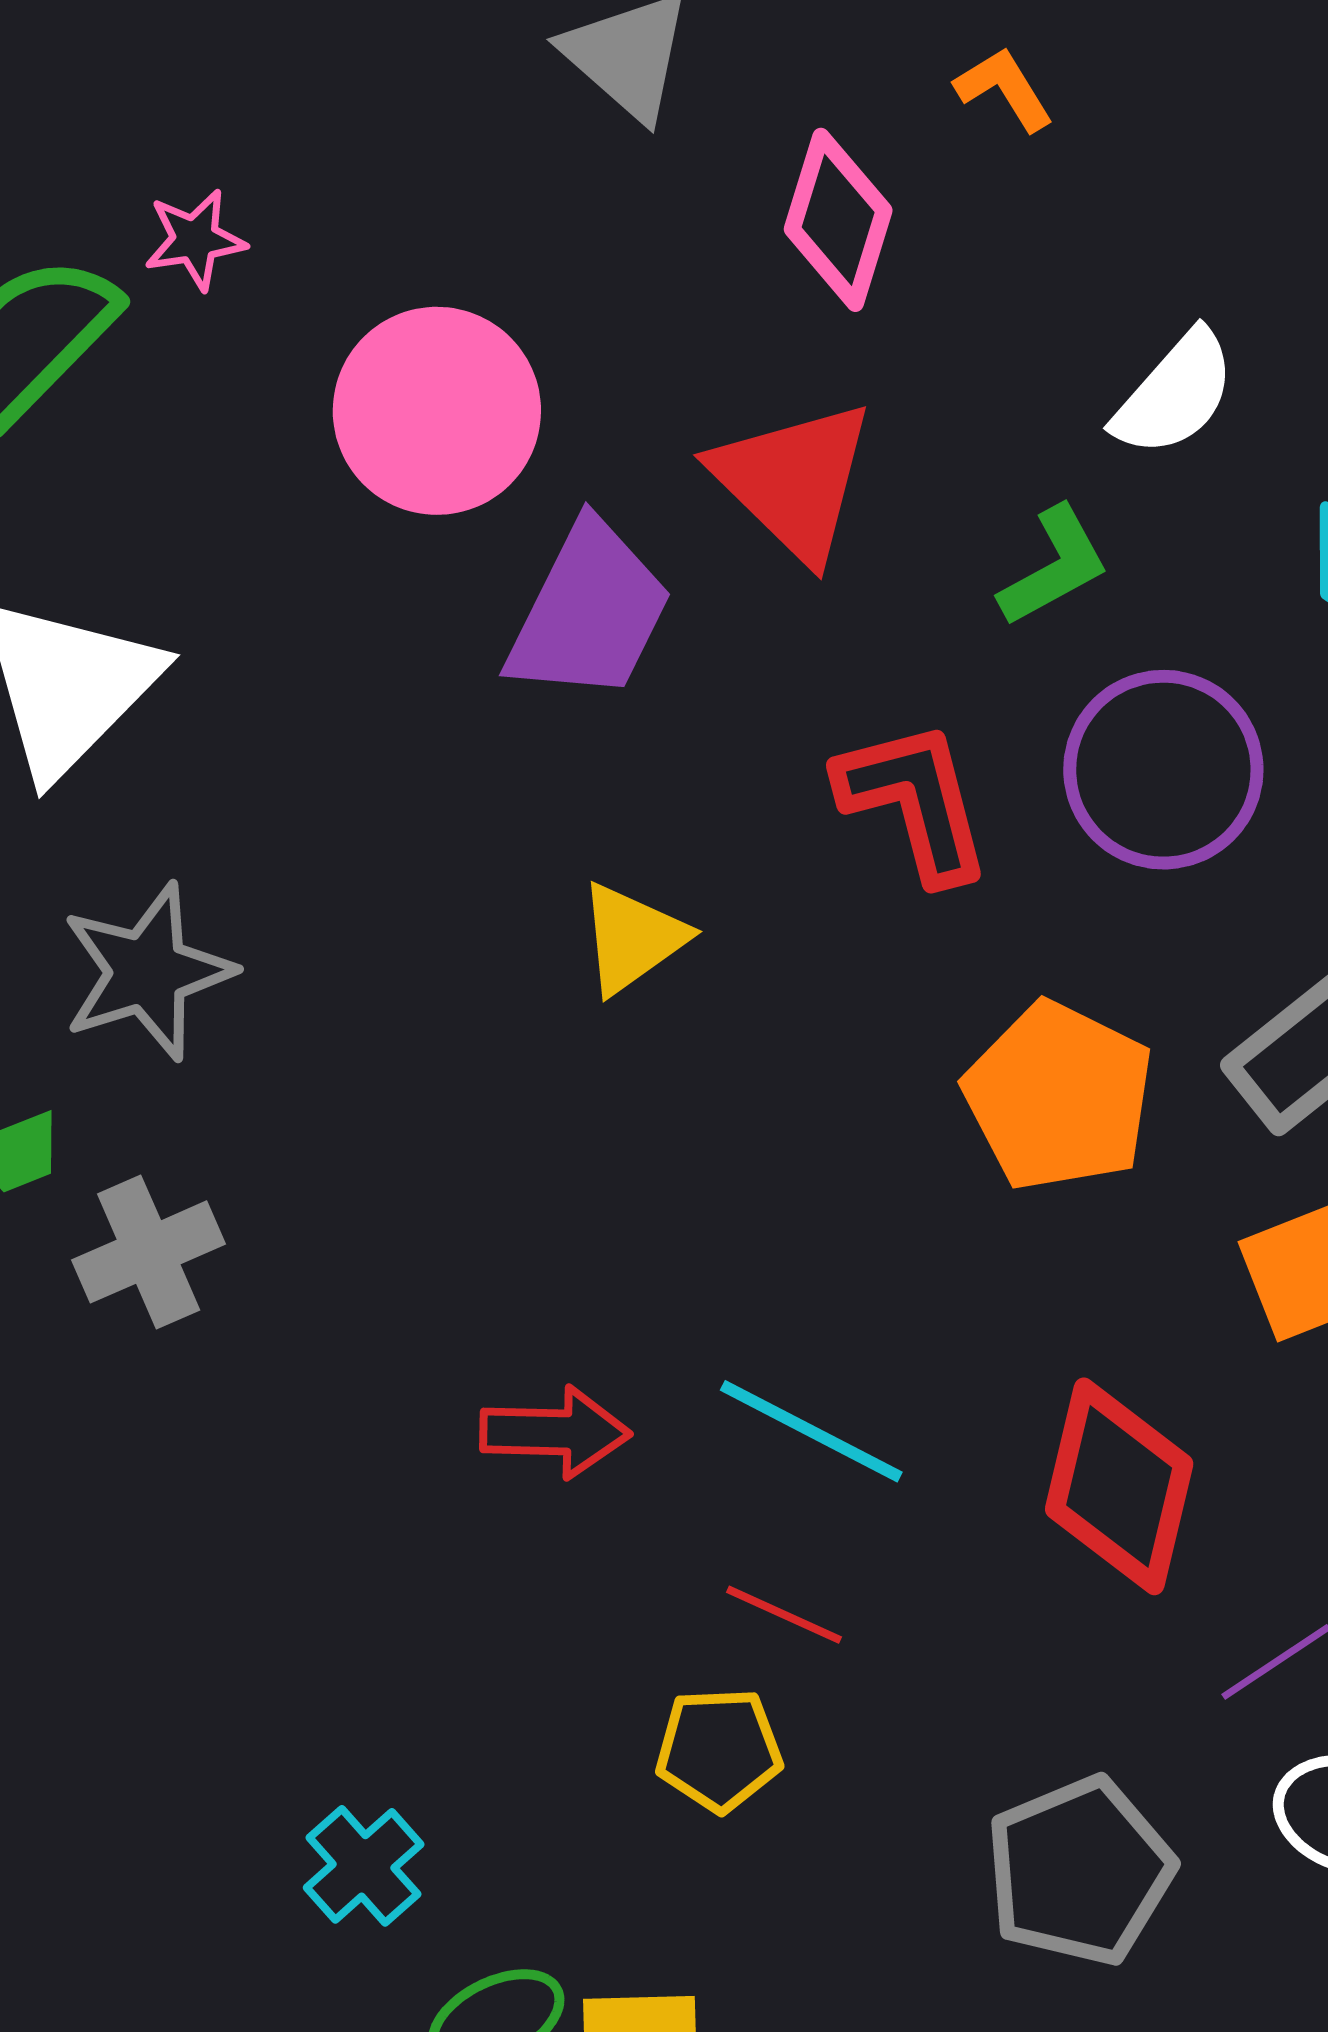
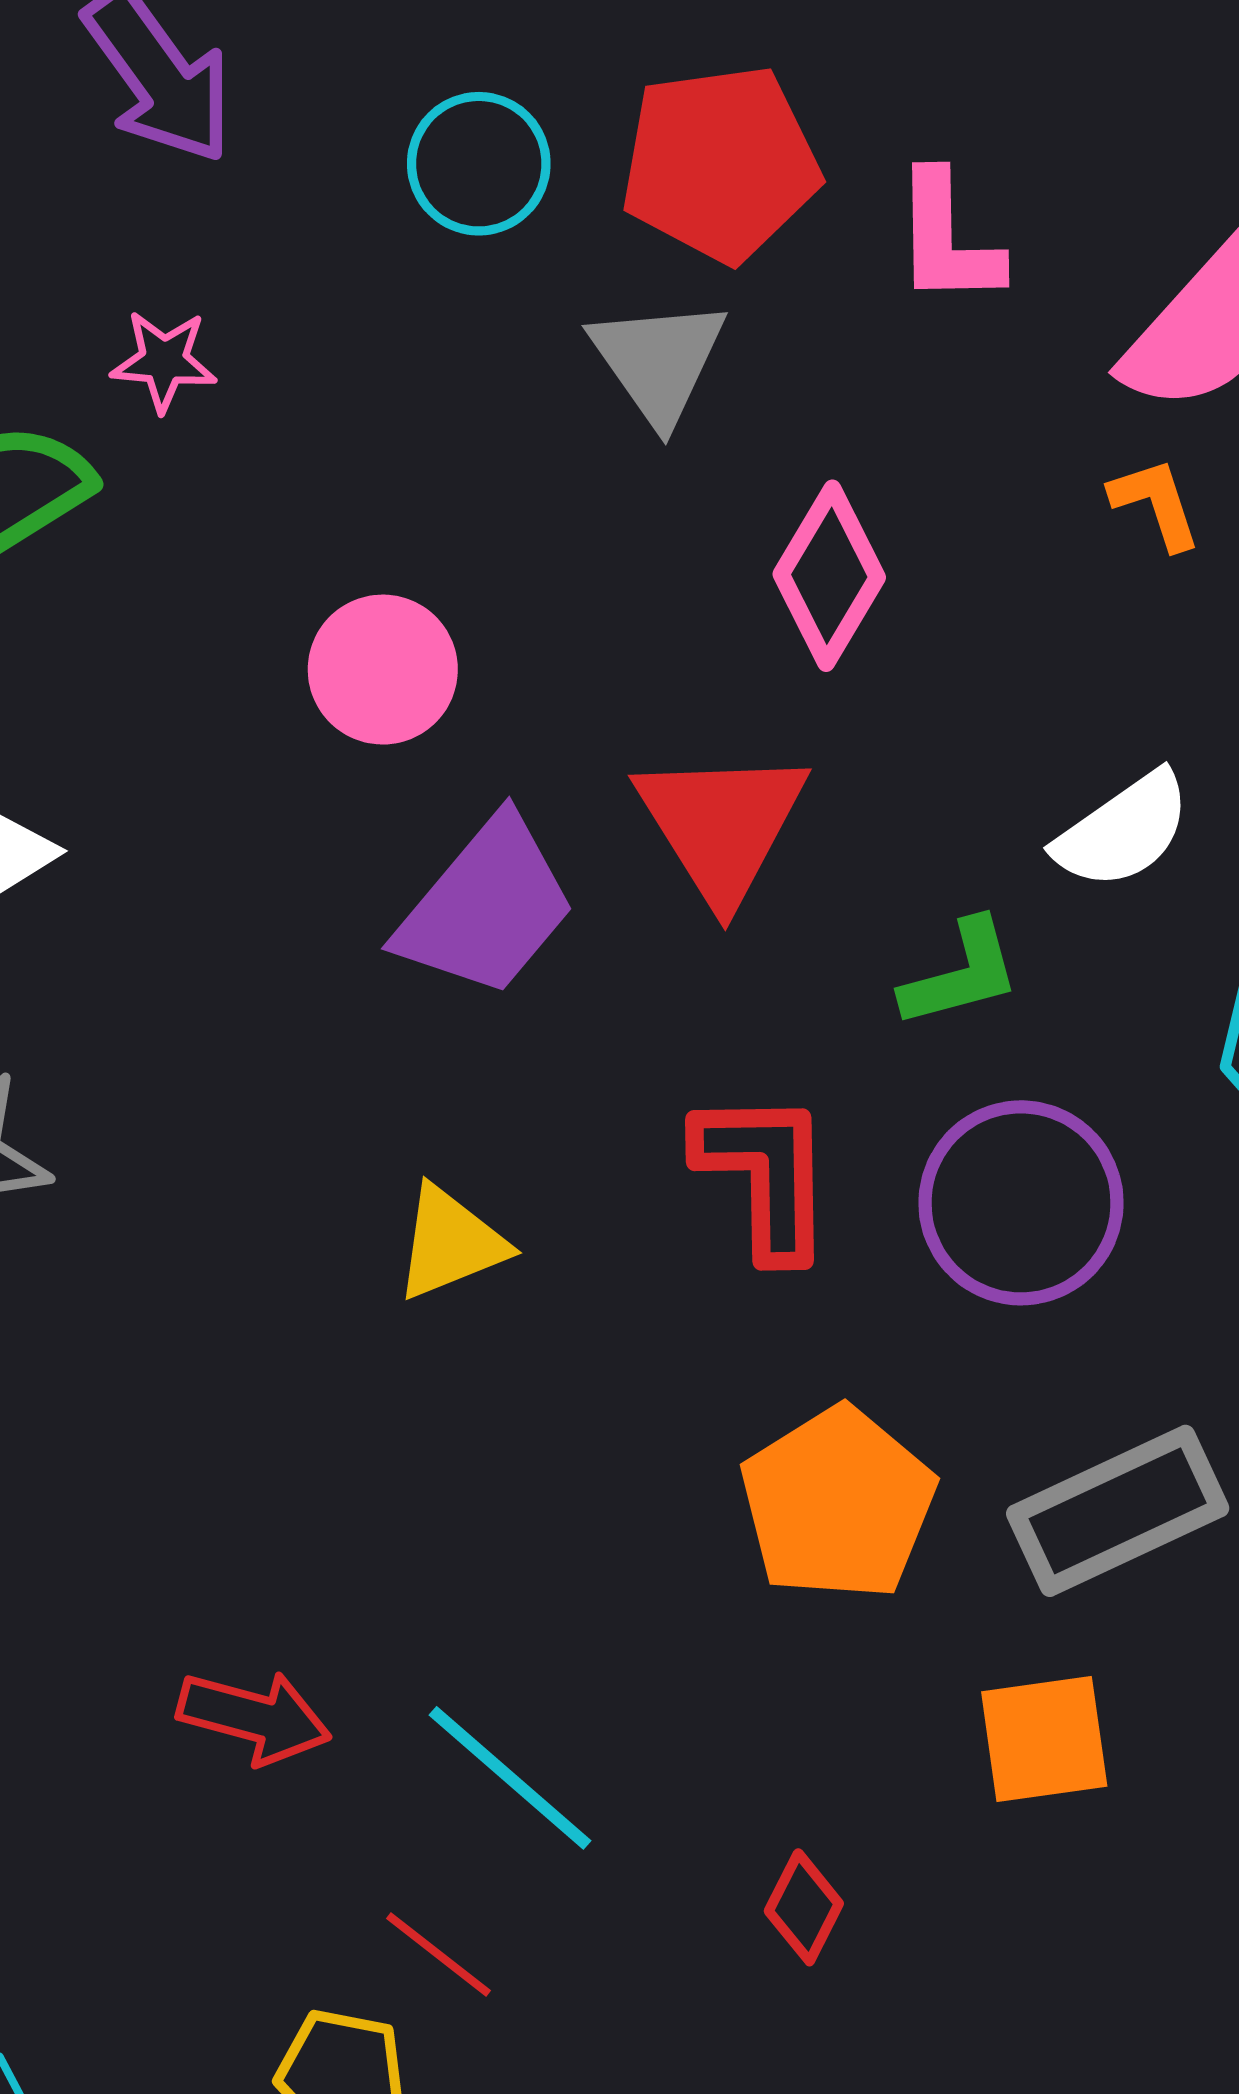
orange L-shape: (1004, 89) -> (1156, 503), moved
pink star: (195, 240) -> (164, 361), moved
pink circle: (437, 411) -> (383, 670), size x0.7
red diamond: (1119, 1486) -> (804, 1907), size x0.5

